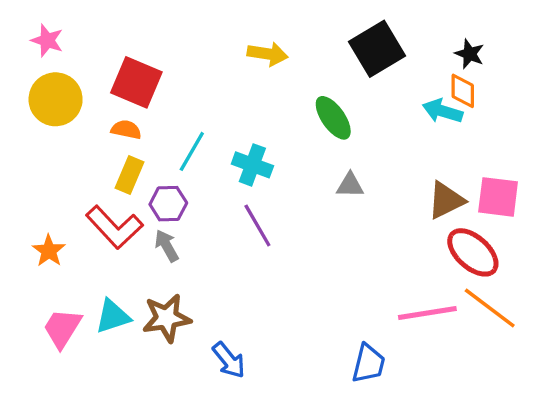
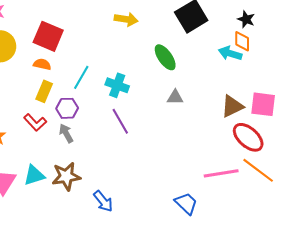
red L-shape: (114, 227) -> (35, 122), size x0.7
blue trapezoid: (369, 363) -> (186, 203), turned -60

